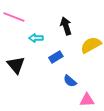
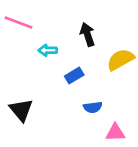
black triangle: (16, 65) -> (21, 110), moved
blue semicircle: (70, 81) -> (93, 107), turned -48

